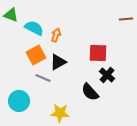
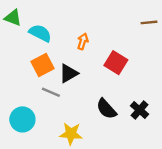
orange arrow: (56, 35) -> (83, 41), moved
red square: (98, 53) -> (116, 63), turned 30
black cross: (107, 75) -> (140, 110), moved

